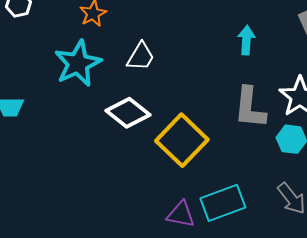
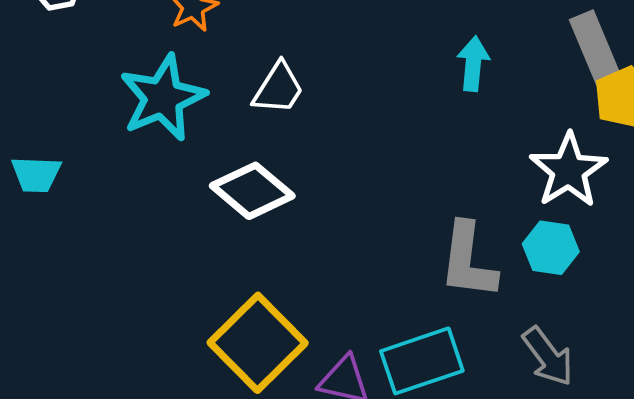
gray L-shape: (250, 108) -> (468, 261), moved
yellow square: (182, 140) -> (258, 343), moved

